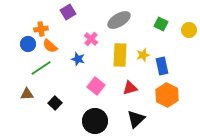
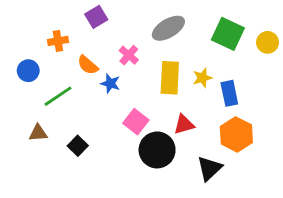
green square: (161, 24) -> (228, 34), size x1.6
blue circle: (28, 44) -> (28, 71), moved
orange semicircle: (50, 46) -> (88, 65), moved
black triangle: (136, 119) -> (209, 168), moved
black circle: (95, 121) -> (157, 150), moved

